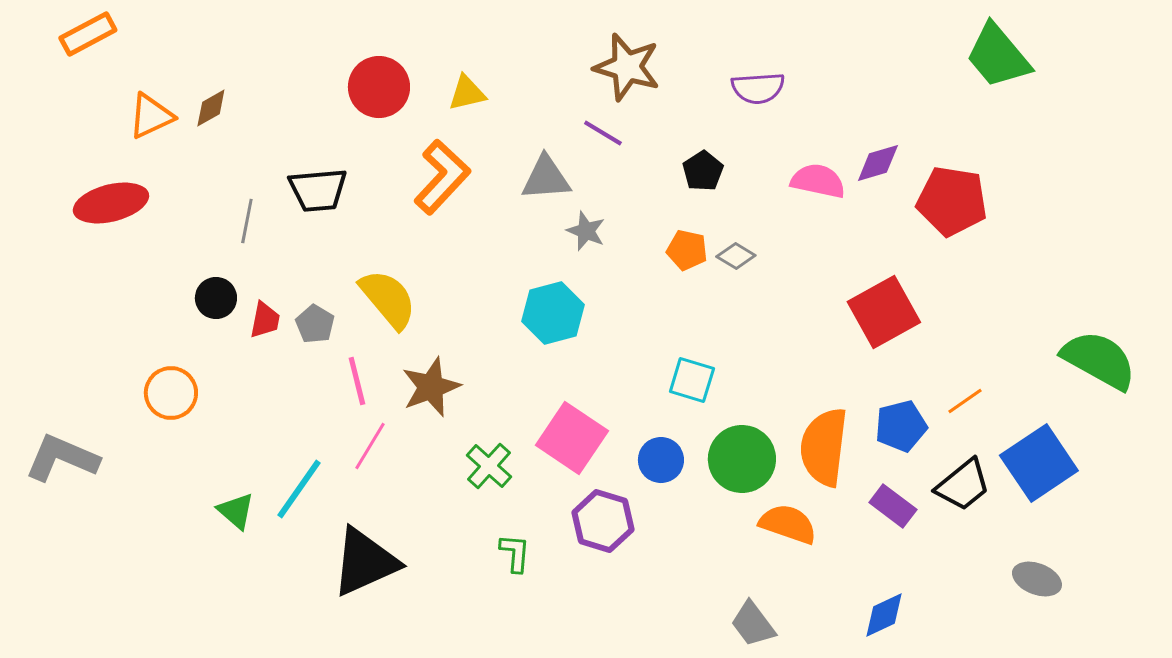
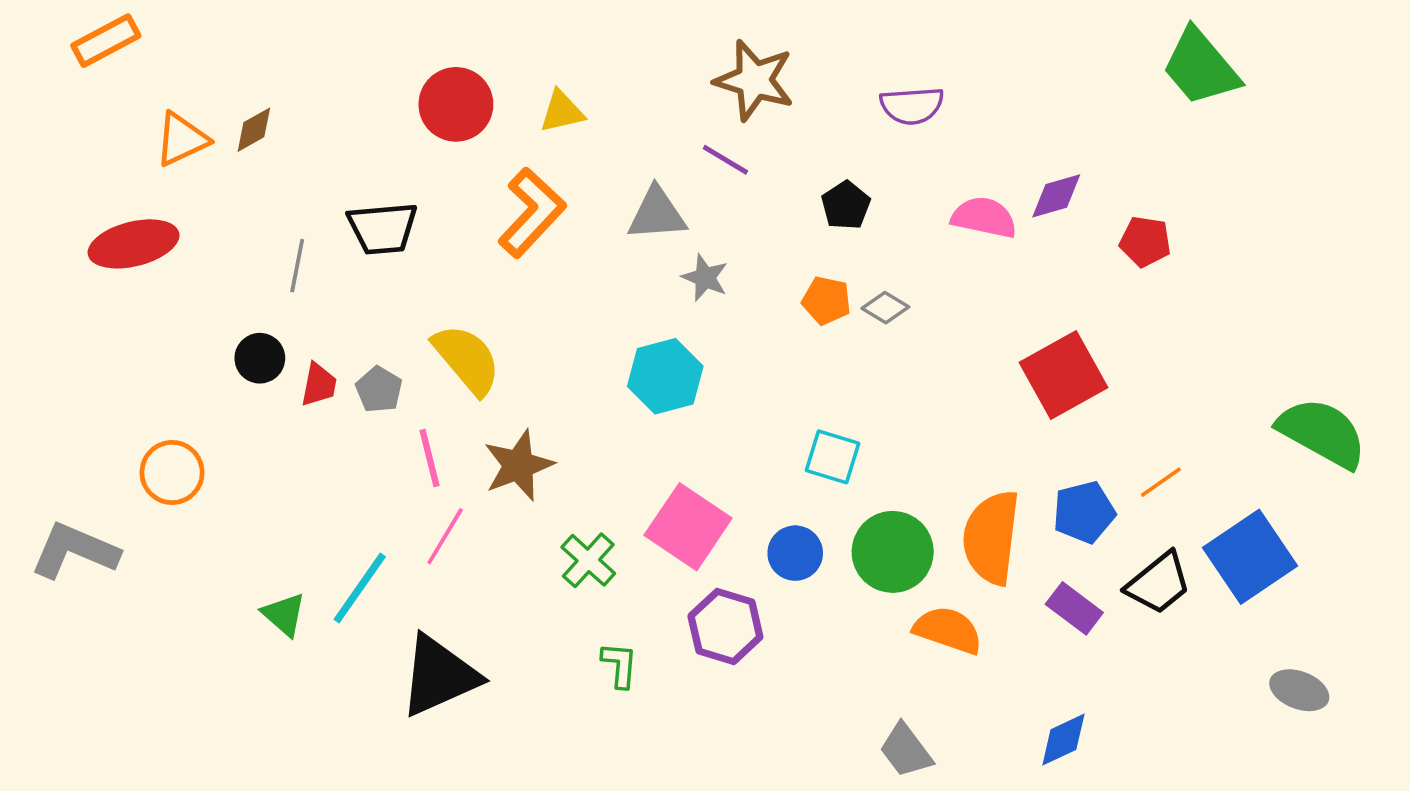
red pentagon: (952, 201) -> (1145, 242), size x0.6
orange circle: (171, 393) -> (172, 472), moved
gray ellipse: (1037, 579) -> (1299, 690), moved

